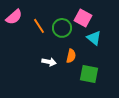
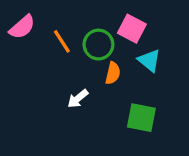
orange semicircle: (71, 56) -> (113, 73), moved
white arrow: (49, 62) -> (78, 99), turned 128

